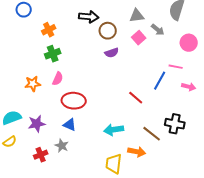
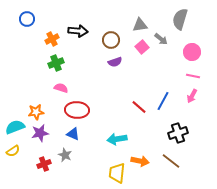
black arrow: (89, 17) -> (78, 31), moved
pink line: (176, 67) -> (193, 76), moved
pink semicircle: (58, 79) -> (61, 88), turned -96
blue line: (160, 81) -> (163, 101), moved
orange star: (33, 84) -> (36, 112), moved
pink arrow: (189, 87) -> (192, 96), turned 104
black cross: (175, 124) -> (178, 133), turned -30
brown line: (152, 134) -> (171, 161), moved

